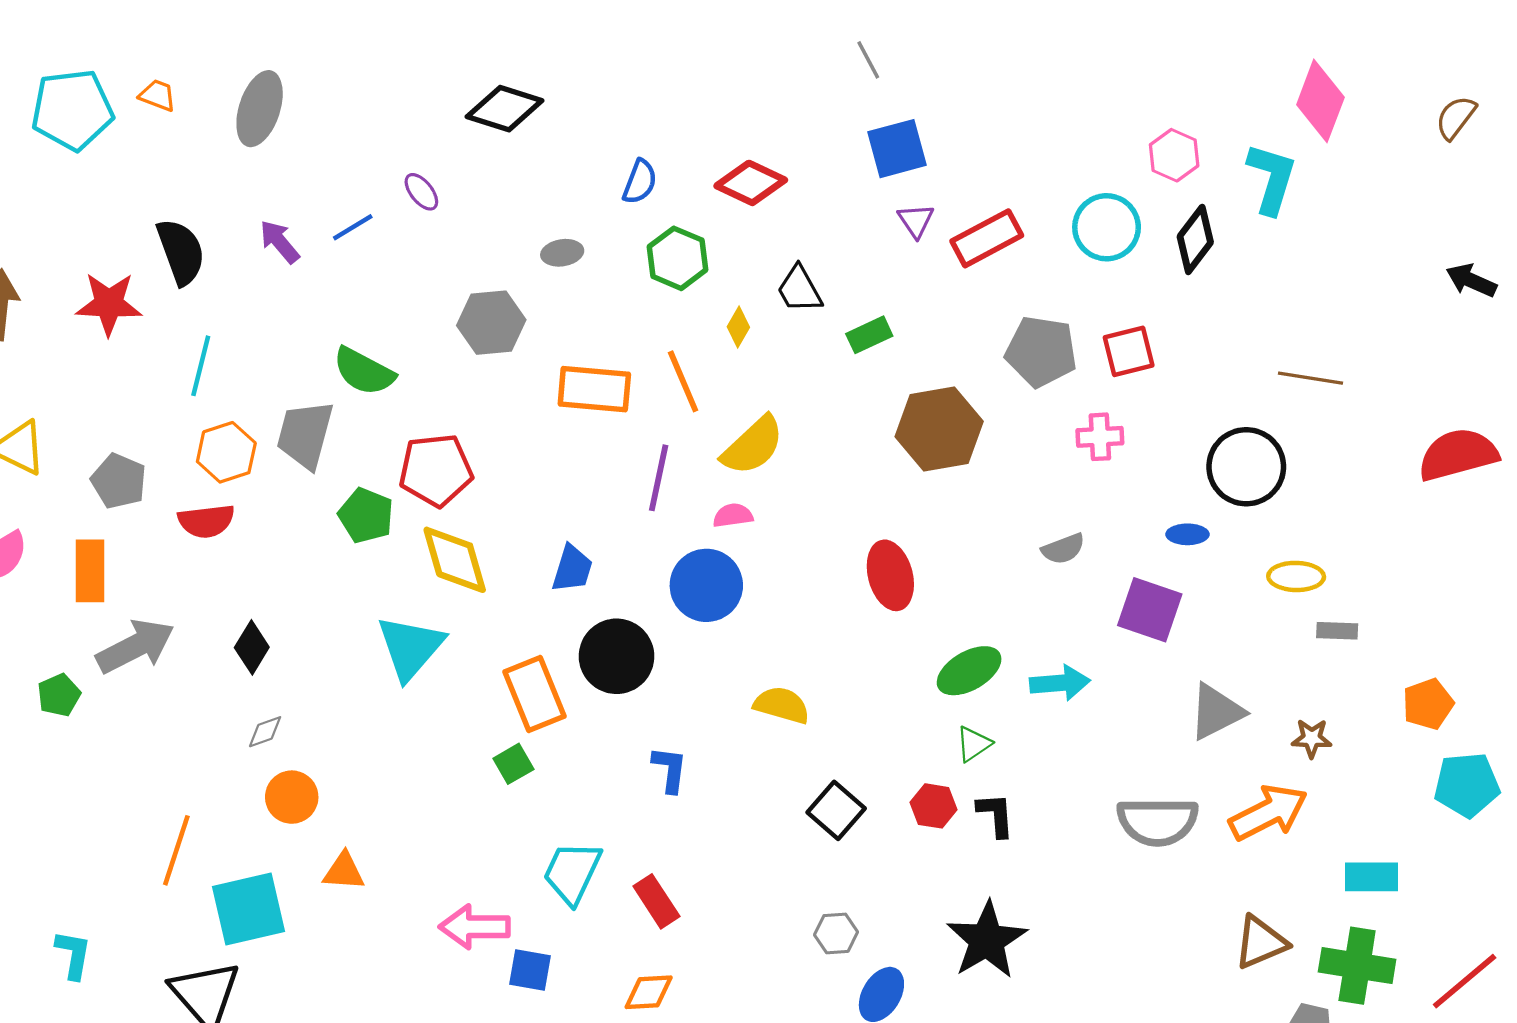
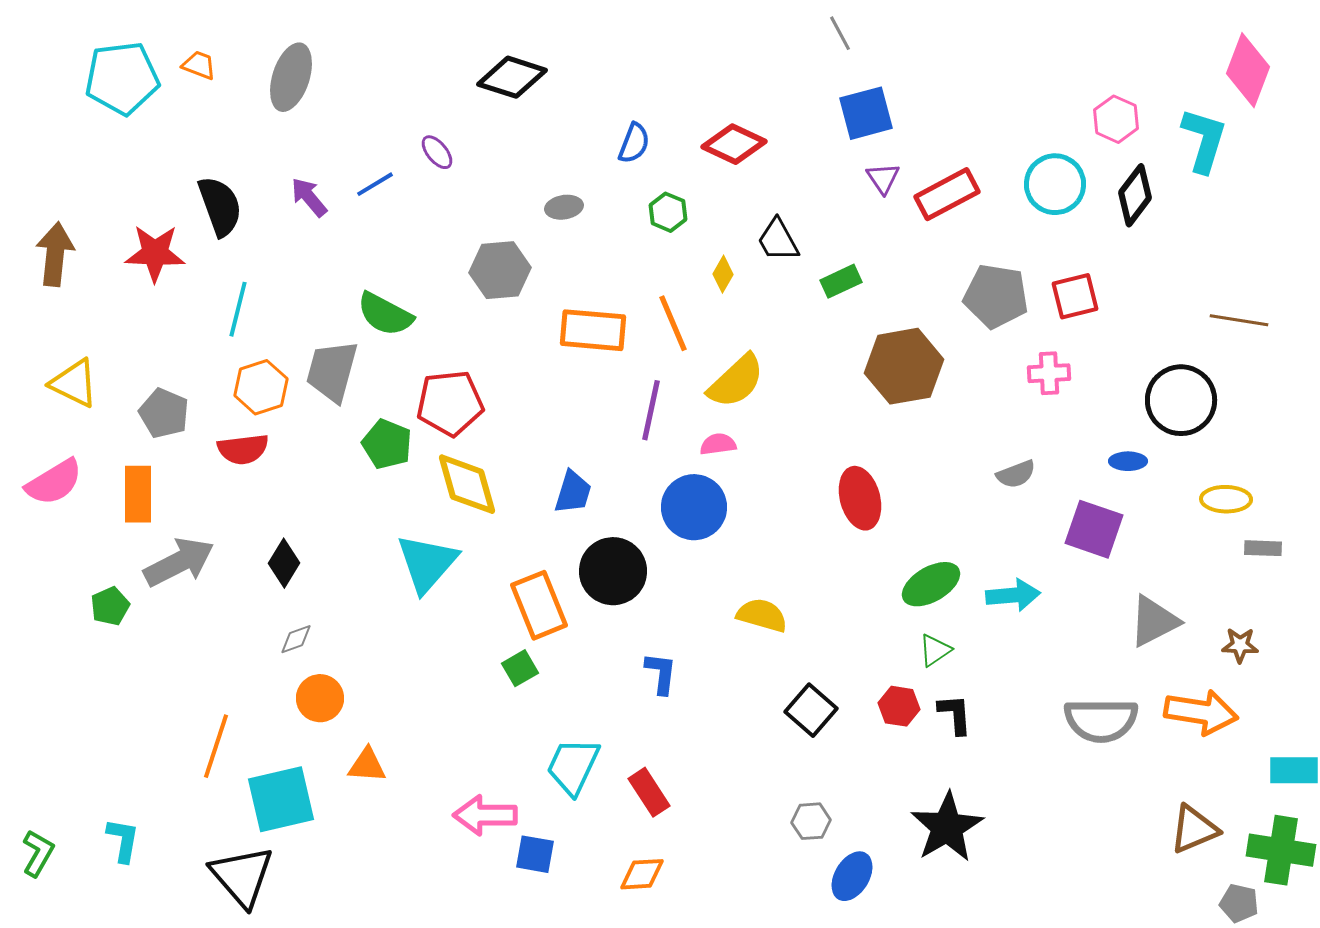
green hexagon: (677, 258) -> (668, 212), size x0.7
orange arrow: (1268, 813) -> (1201, 712), turned 36

